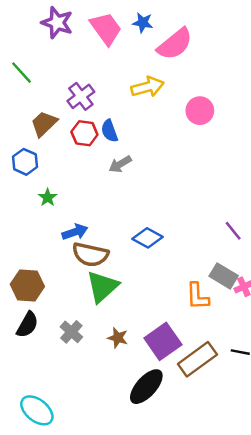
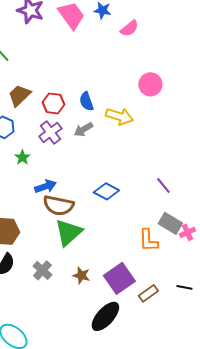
pink semicircle: (175, 44) -> (129, 28), size x0.6
yellow arrow: (147, 87) -> (119, 116), moved, turned 32
purple cross: (81, 96) -> (50, 132), moved
blue semicircle: (109, 131) -> (86, 101), moved
purple line: (233, 231) -> (163, 185), moved
brown rectangle: (197, 359) -> (148, 293), size x0.6

